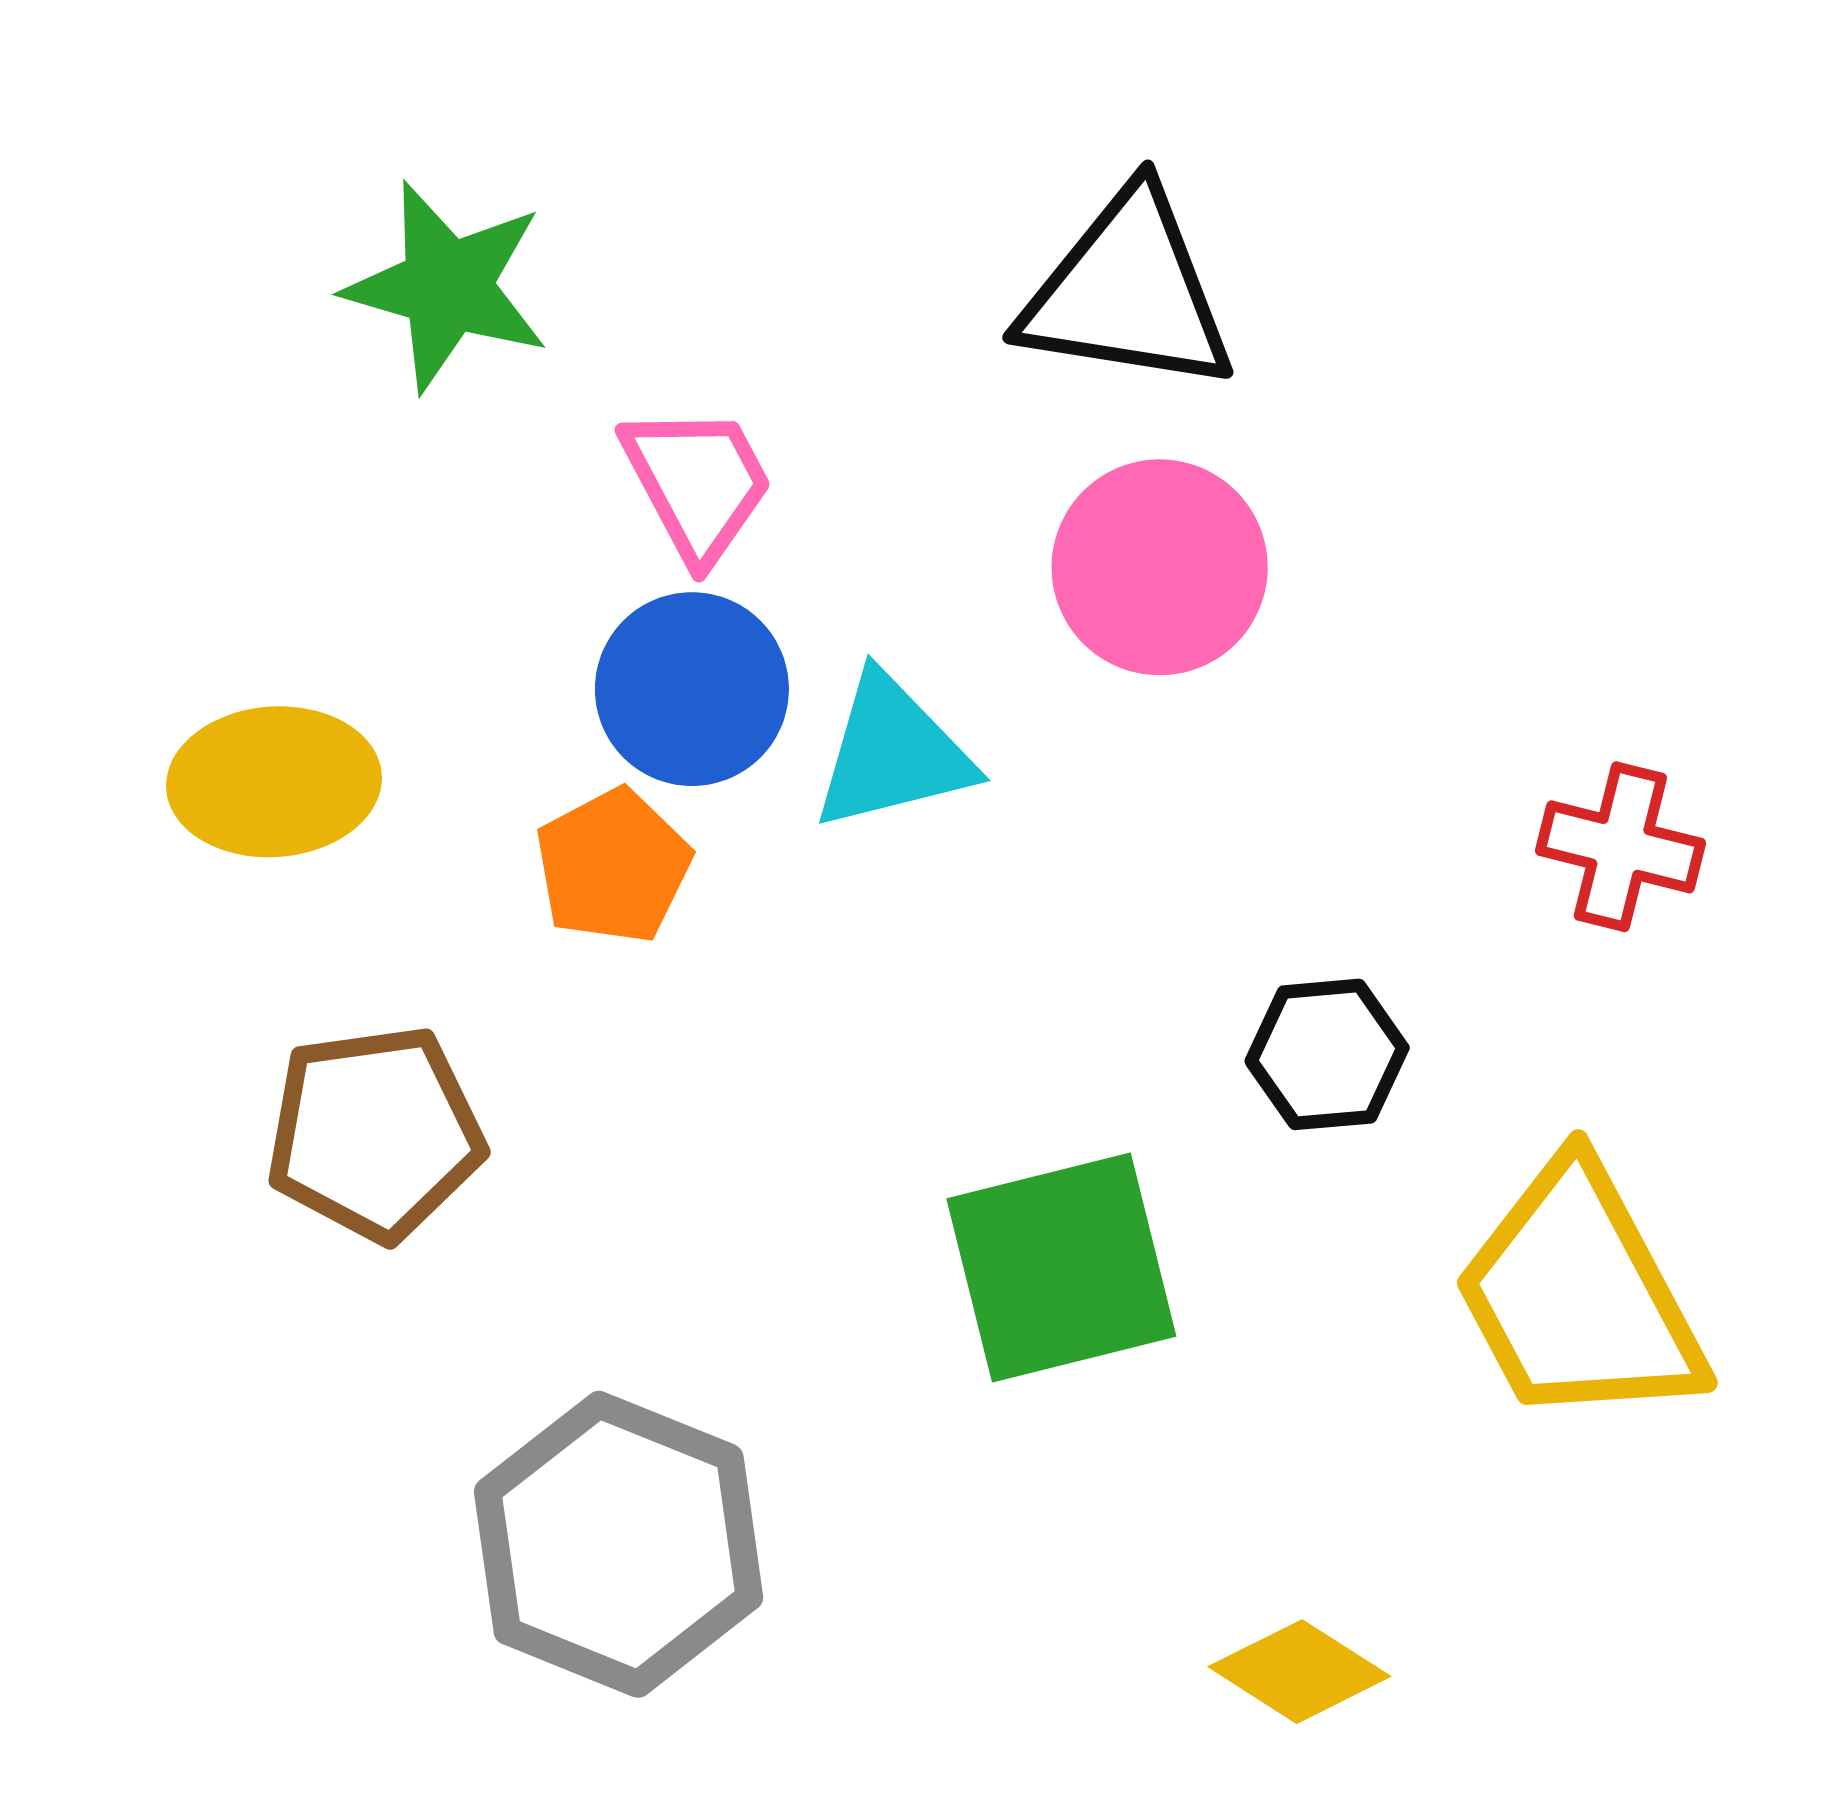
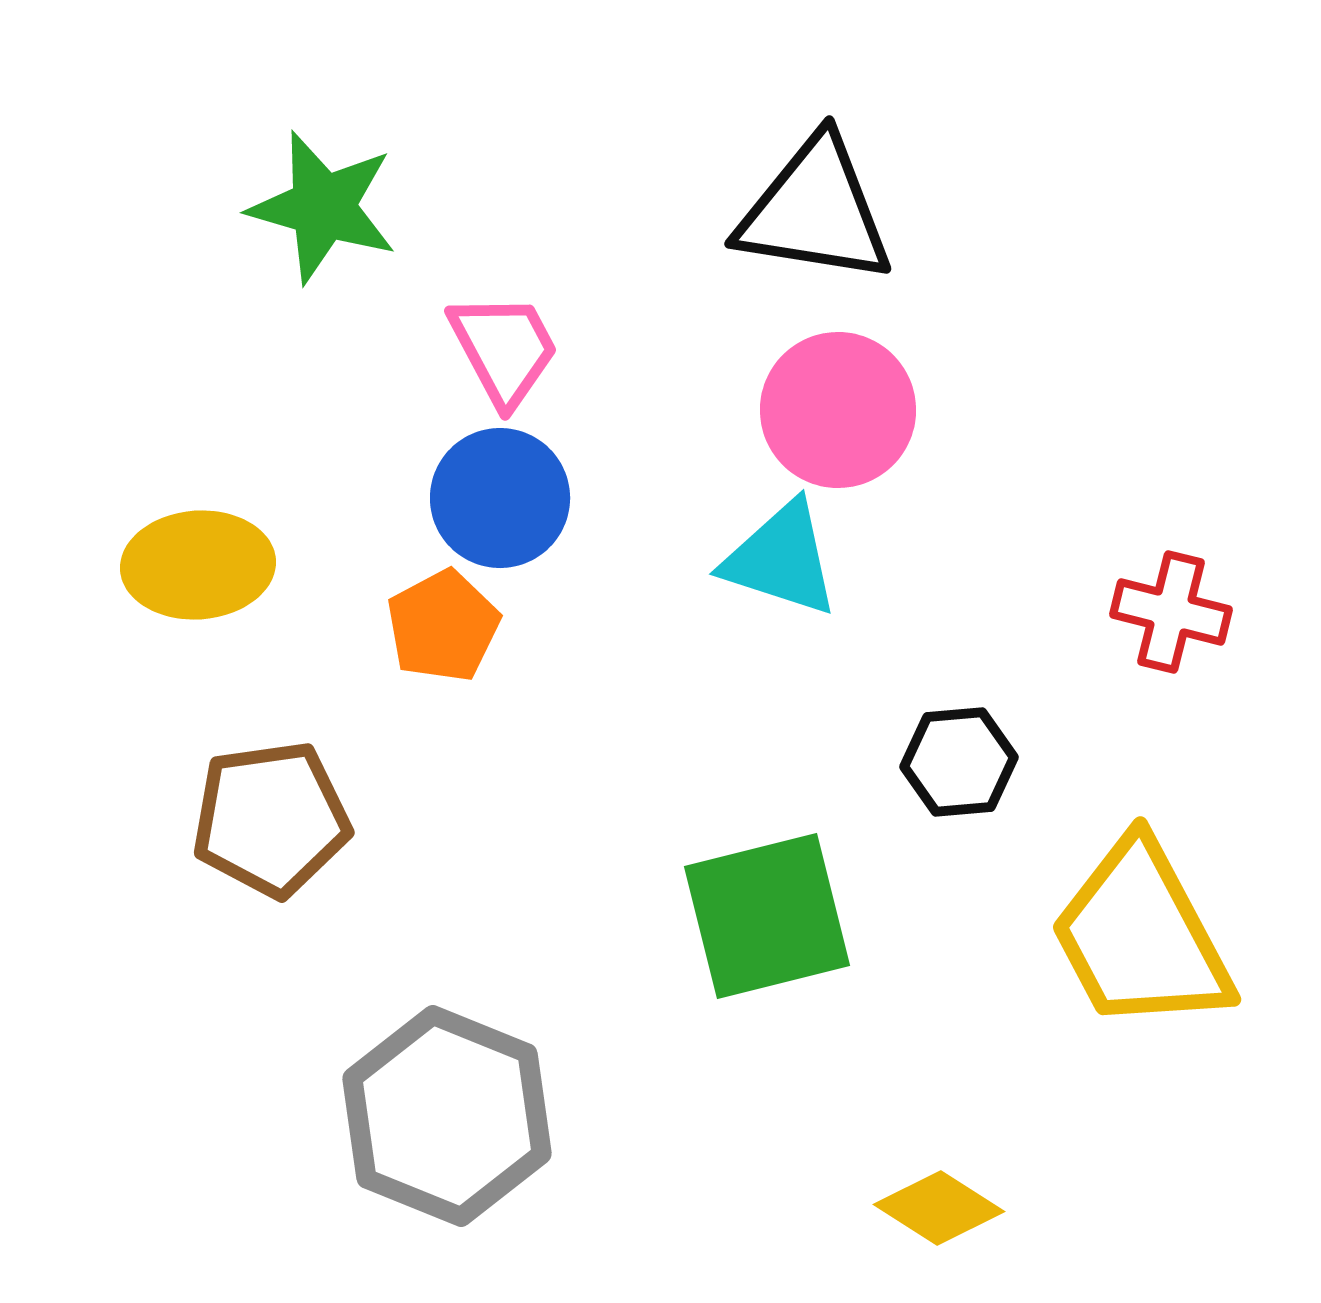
cyan triangle: (893, 753) -> (781, 559), moved, turned 32

